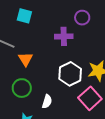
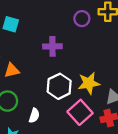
purple circle: (82, 18) -> (82, 19), moved
orange triangle: (26, 59) -> (12, 70), turned 49

